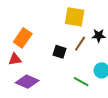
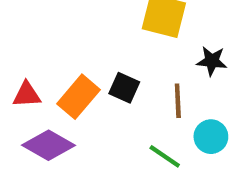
orange rectangle: (23, 38) -> (78, 97), moved
brown line: (80, 44) -> (178, 101), moved, turned -42

